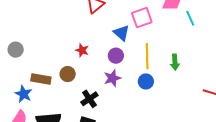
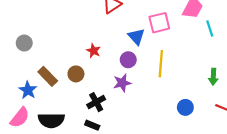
green arrow: (175, 62) -> (213, 77), moved
brown rectangle: (41, 79) -> (48, 76), turned 30
blue circle: (146, 81) -> (185, 107), moved

